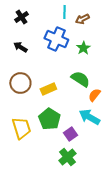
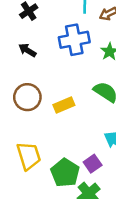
blue cross: (56, 39) -> (74, 40), turned -35
green pentagon: (49, 119) -> (65, 173), moved

